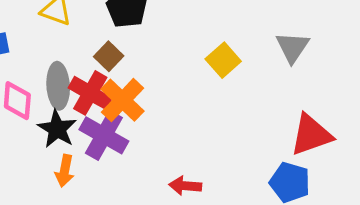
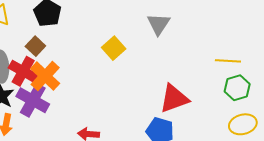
gray triangle: (292, 47) -> (159, 24), moved

